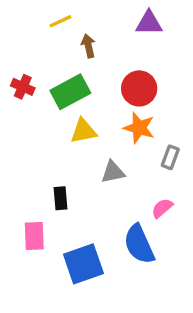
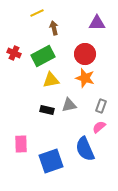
purple triangle: (149, 23) -> (97, 23), moved
gray rectangle: (170, 157) -> (101, 106), moved
black rectangle: (60, 198) -> (47, 110), moved, turned -72

